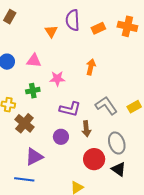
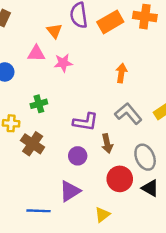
orange rectangle: (98, 28) -> (110, 22), size x1.5
pink triangle: (34, 61) -> (36, 53), moved
orange arrow: (91, 67) -> (121, 73), moved
pink star: (57, 79) -> (63, 63), moved
purple triangle: (34, 157) -> (70, 191), moved

